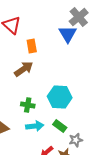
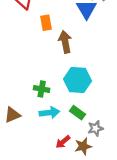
brown arrow: (24, 69) -> (65, 42), moved, turned -66

